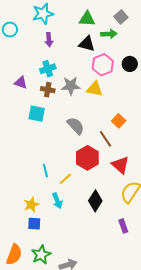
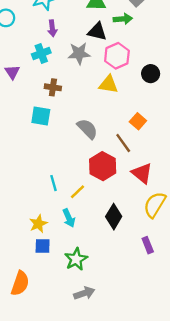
black circle: (130, 64) -> (151, 74), moved
cyan cross: (48, 69) -> (41, 53), moved
purple triangle: (21, 83) -> (12, 72), moved, turned 40
gray star: (71, 86) -> (79, 53), moved
green star: (41, 255) -> (76, 259), moved

